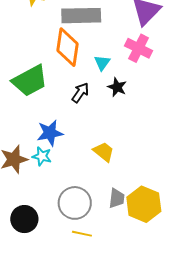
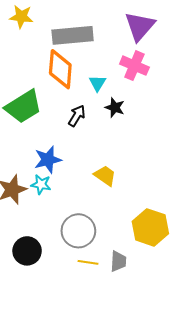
gray trapezoid: (117, 198) -> (118, 261), moved

